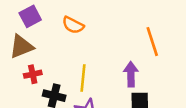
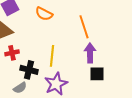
orange line: (152, 42) -> (84, 27), moved

